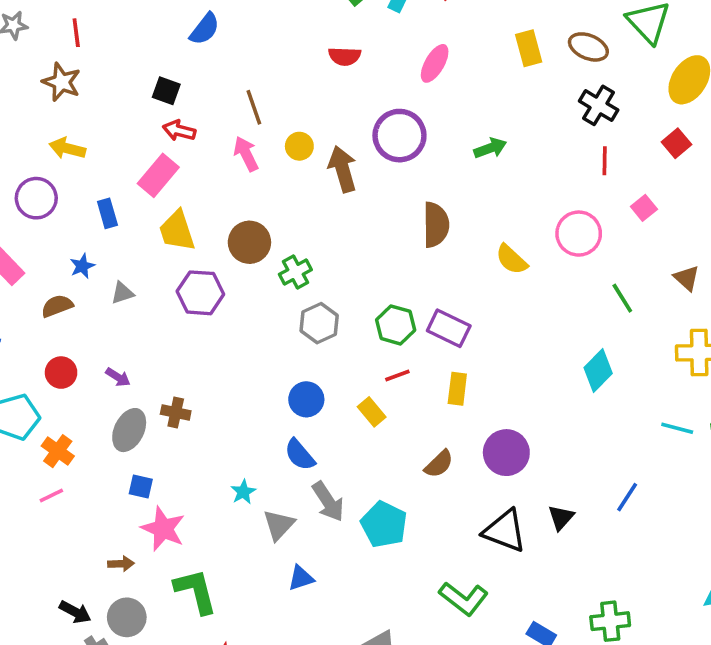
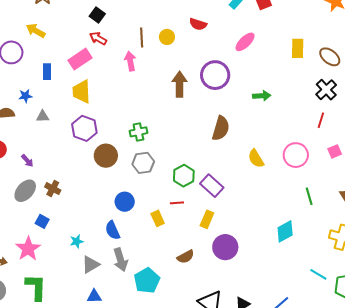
yellow circle: (299, 146) -> (167, 37), moved
brown circle: (249, 242) -> (106, 156), moved
purple circle: (506, 453) -> (225, 247), moved
blue square: (141, 486) -> (42, 221), moved

